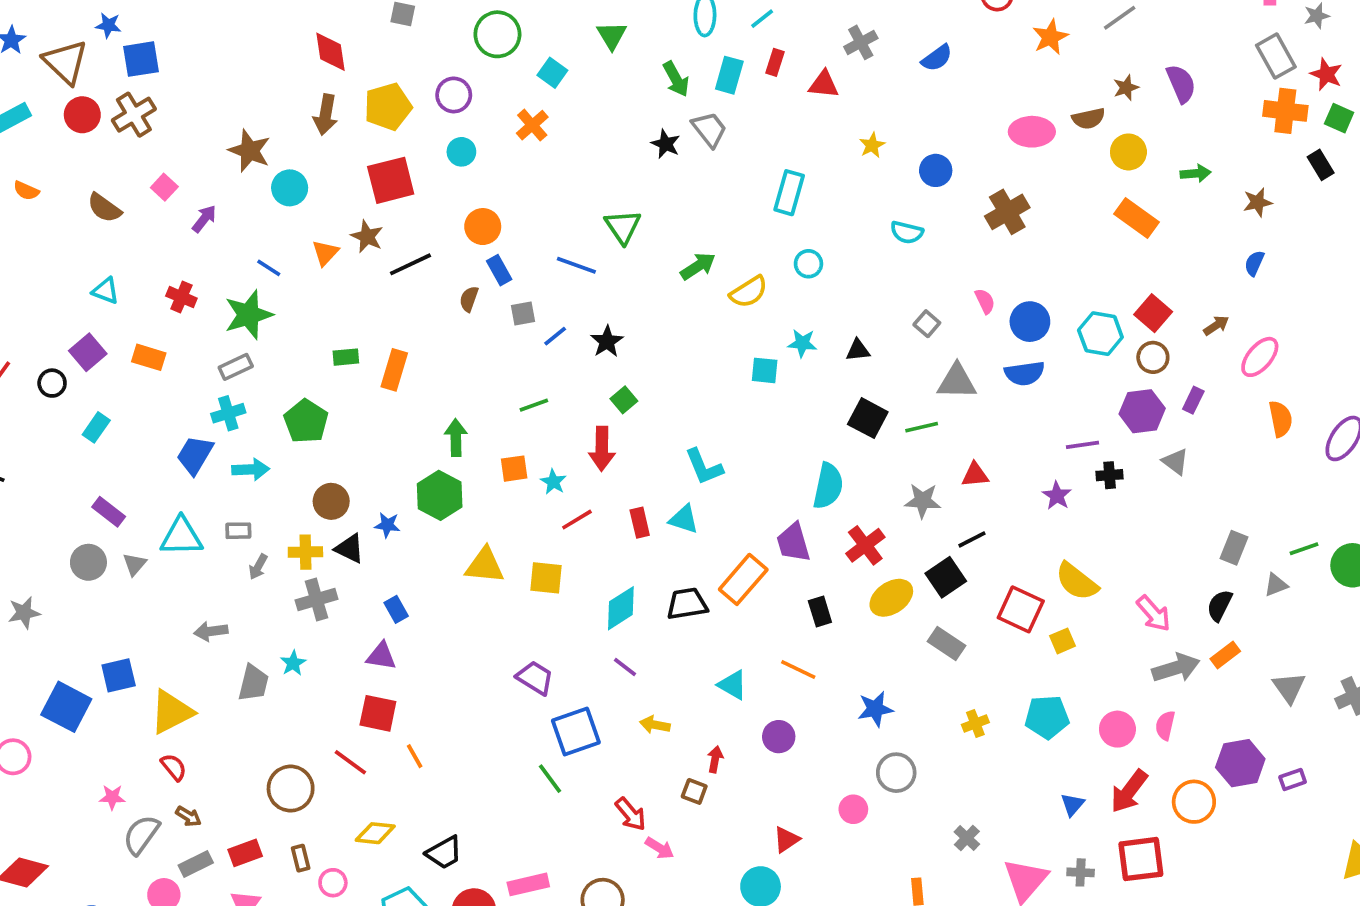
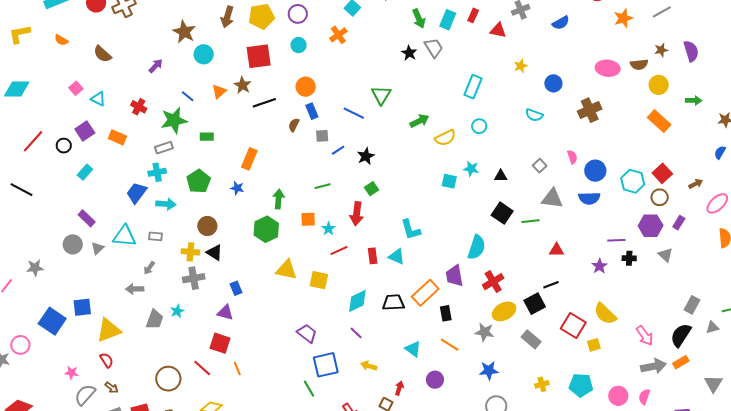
pink square: (164, 187) -> (76, 88), moved
green rectangle: (346, 357) -> (207, 137), moved
gray star: (923, 501) -> (484, 332), moved
blue star: (387, 525) -> (237, 188), moved
gray arrow: (258, 567) -> (149, 268), moved
black semicircle: (1220, 605) -> (681, 335), size x1.4
black rectangle: (820, 612) -> (446, 313), moved

